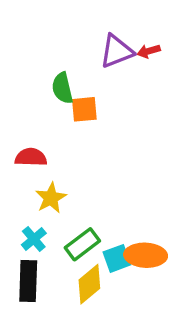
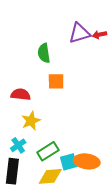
orange square: (84, 109) -> (56, 81), moved
yellow diamond: (89, 284) -> (50, 176), turned 30

